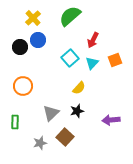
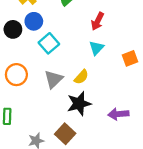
cyan square: (70, 58) -> (49, 43), moved
orange square: (115, 60) -> (130, 58), moved
black star: (77, 111) -> (79, 104), size x1.5
gray triangle: (51, 113) -> (54, 79), moved

